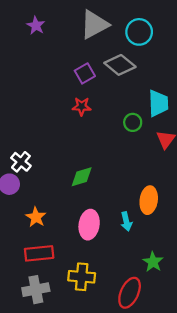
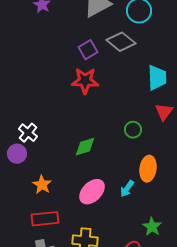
red star: (82, 106) -> (85, 81), size x1.5
green circle: (133, 122) -> (133, 130), moved
cyan arrow: (126, 221) -> (127, 189), turned 48
pink ellipse: (89, 225) -> (92, 192), turned 36

